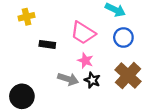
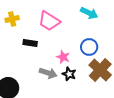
pink trapezoid: (83, 33) -> (49, 21), moved
blue circle: (123, 37) -> (89, 47), moved

